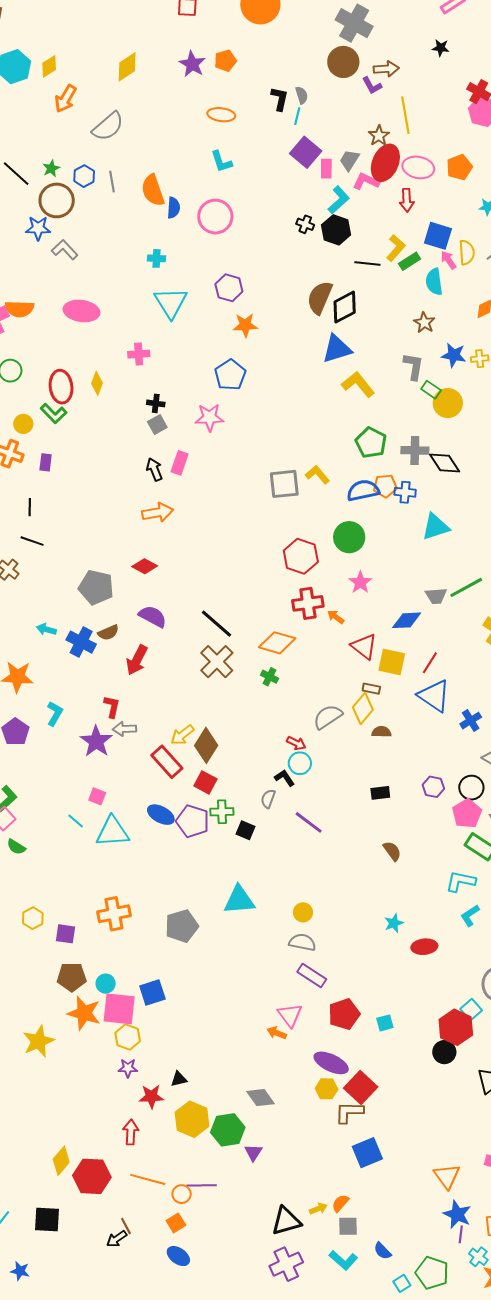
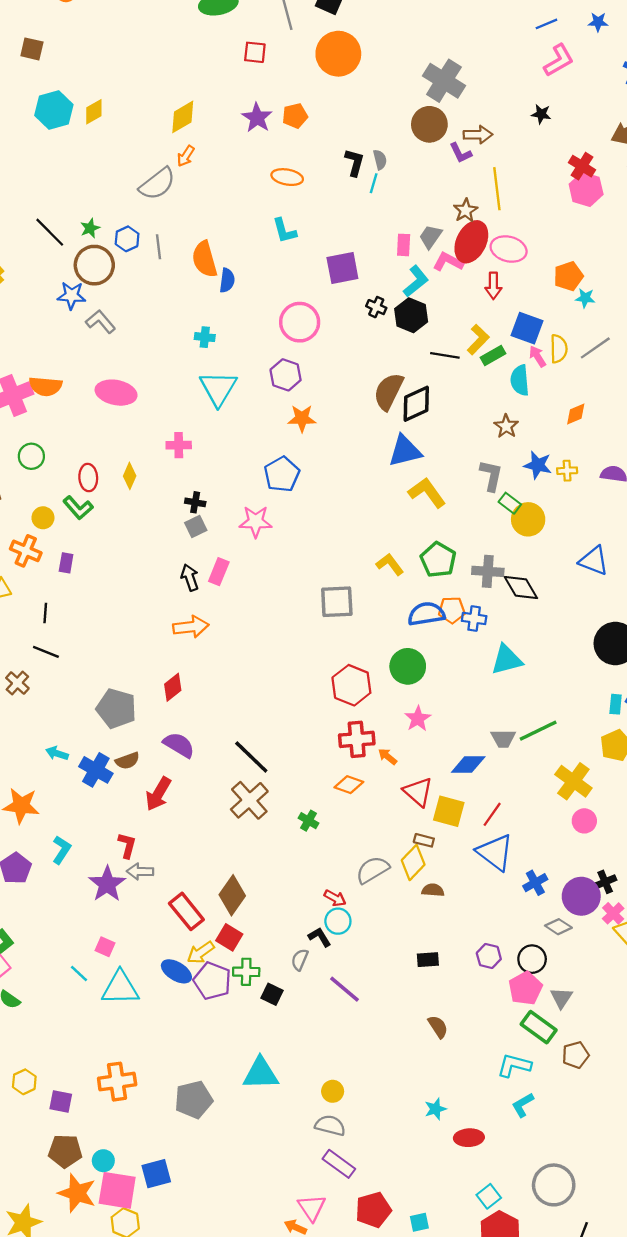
orange arrow: (66, 99) -> (186, 156), moved, size x0.7
purple square: (306, 152) -> (342, 268), moved, turned 36
orange pentagon: (459, 167) -> (568, 276), moved
pink circle: (215, 217) -> (300, 322), moved
red ellipse: (61, 387) -> (88, 478), size x0.7
yellow L-shape: (317, 475) -> (390, 564), moved
red diamond: (145, 566) -> (173, 687), turned -70
orange diamond: (277, 643) -> (349, 785), moved, size x0.7
yellow arrow: (182, 735) -> (201, 953), moved
cyan square: (471, 1010) -> (489, 1196), moved

